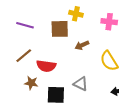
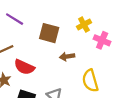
yellow cross: (76, 14) -> (84, 25), moved, turned 32

